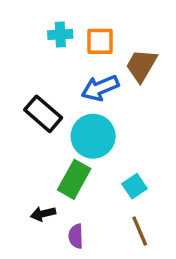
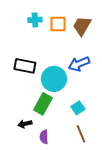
brown trapezoid: (141, 66) -> (82, 26), moved
blue arrow: (100, 88) -> (79, 64), moved
black rectangle: (43, 114) -> (25, 66), turned -30

